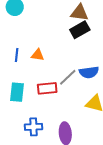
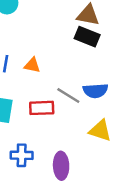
black rectangle: (80, 30) -> (87, 37), turned 48
gray line: (68, 77) -> (68, 96), turned 72

